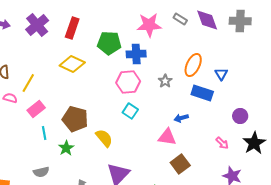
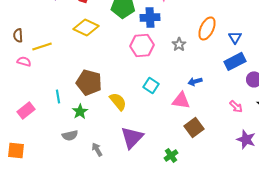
yellow line: (28, 83) -> (42, 46), turned 42
blue rectangle: (202, 93) -> (235, 61), moved, turned -45
pink rectangle: (36, 109) -> (26, 110), moved
cyan square: (130, 111) -> (151, 85), moved
gray semicircle: (41, 172) -> (70, 135), moved

